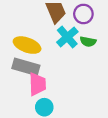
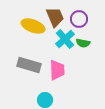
yellow ellipse: (27, 45) -> (33, 26), moved
pink trapezoid: (37, 84) -> (57, 70), moved

